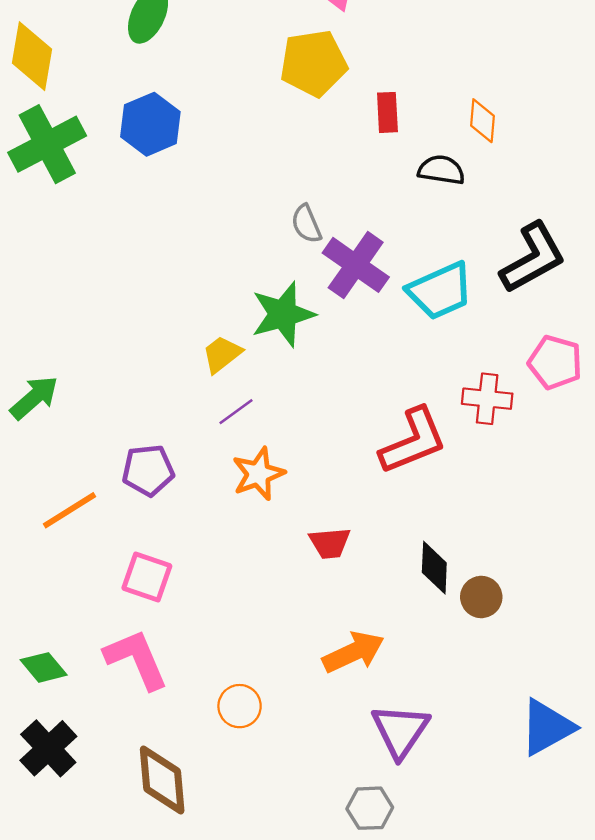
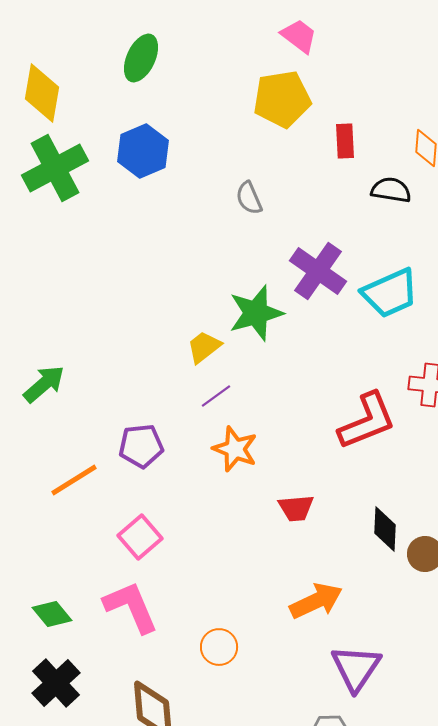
gray semicircle: (306, 224) -> (249, 198), moved
orange star: (258, 474) -> (235, 449), turned -30
pink square: (147, 577) -> (140, 537), turned 30

